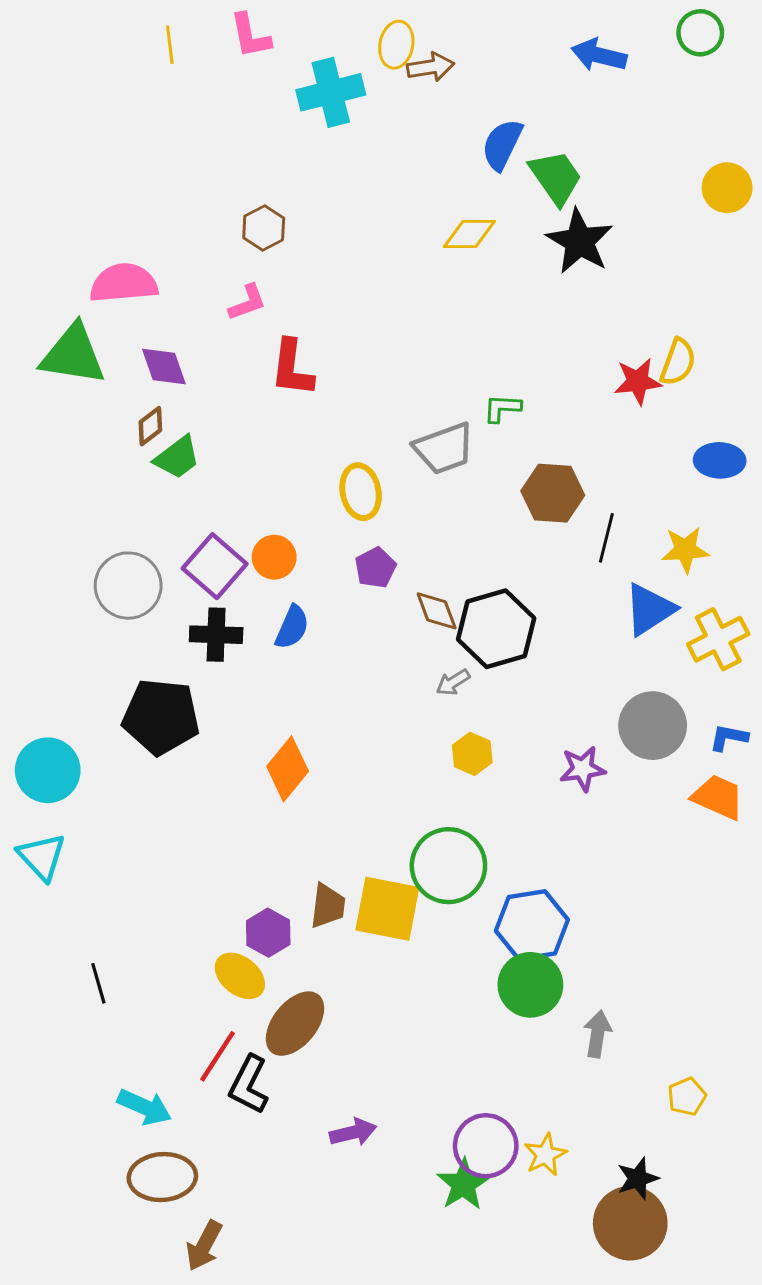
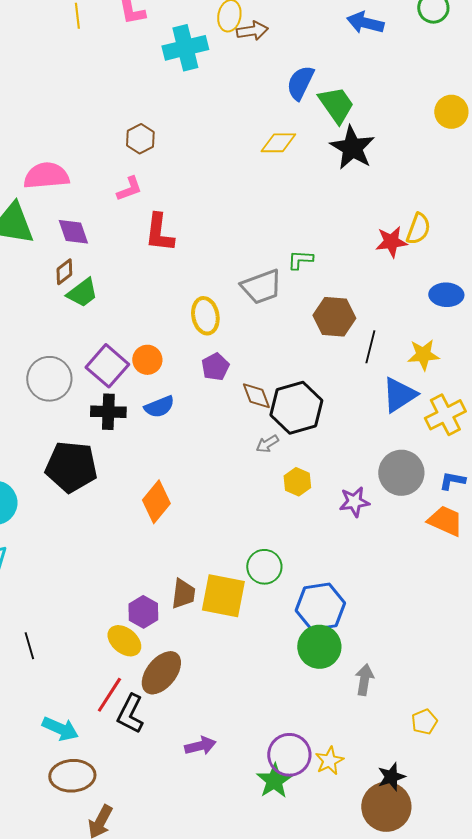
blue semicircle: (292, 627) -> (159, 407), turned 44
yellow hexagon: (472, 754) -> (297, 482), moved
green circle: (448, 866) -> (264, 567), size x0.7

